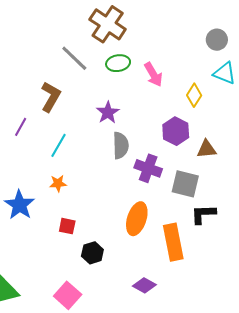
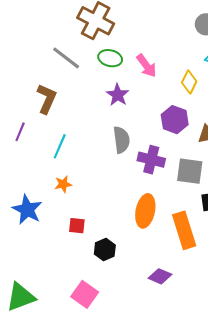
green ellipse: (118, 63) -> (110, 58), turned 30
purple star: (108, 113) -> (118, 95), moved

